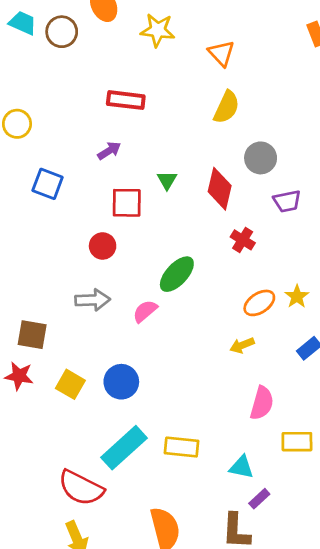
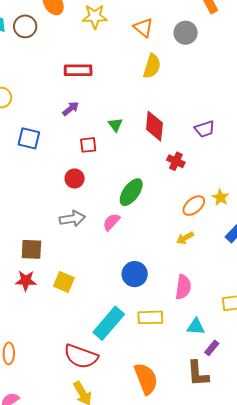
gray circle: (261, 158) -> (186, 33), moved
red square: (127, 203) -> (88, 145), size x0.7
blue circle: (121, 382) -> (135, 274), moved
pink semicircle: (262, 403) -> (183, 287), moved

